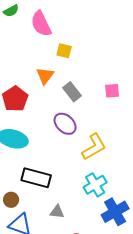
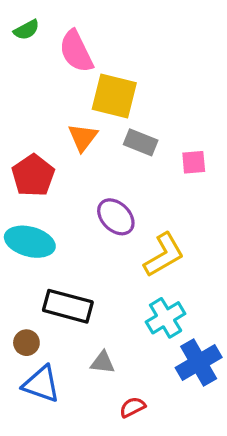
yellow square: (64, 51) -> (114, 96), size x1.8
gray rectangle: (72, 92) -> (141, 142), moved, turned -30

